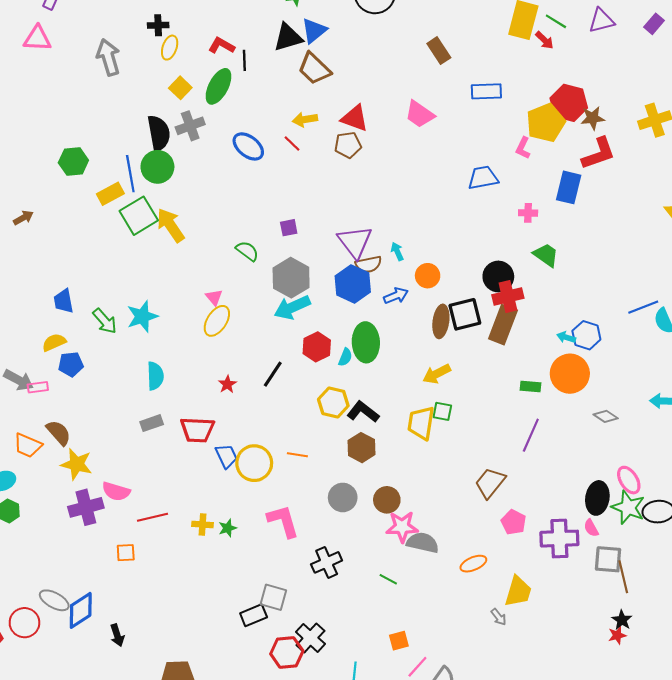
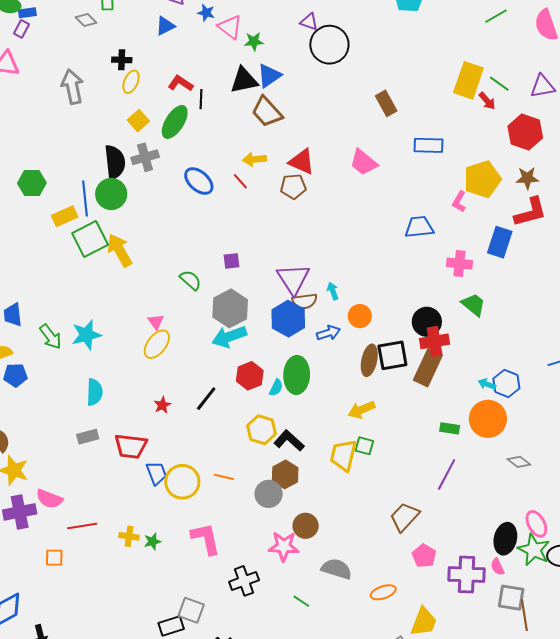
red hexagon: (569, 103) -> (525, 132), moved
pink cross: (528, 213) -> (459, 264), size x1.4
gray circle: (343, 497) -> (269, 494), moved
pink star: (402, 527) -> (284, 546), moved

